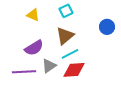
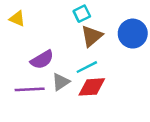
yellow triangle: (33, 15) -> (17, 19), moved
blue circle: (107, 27) -> (133, 34), size x1.5
brown triangle: (65, 36) -> (92, 36), moved

